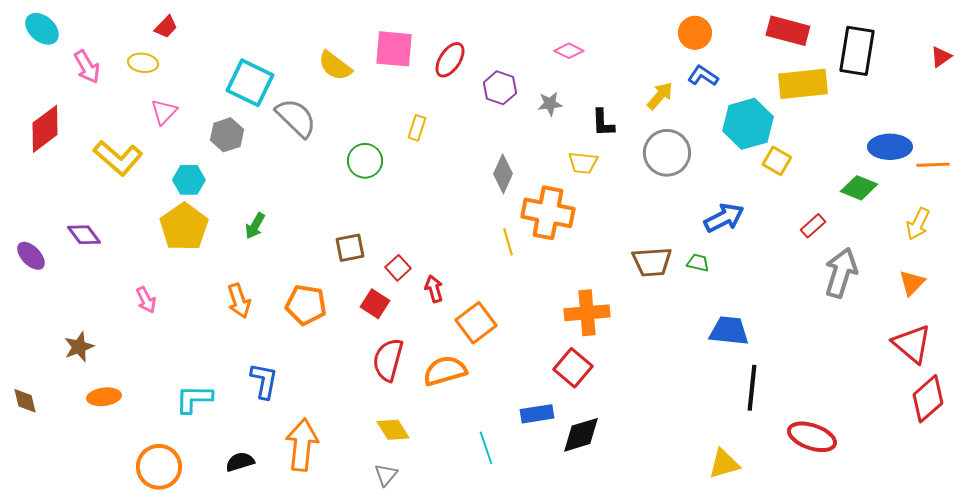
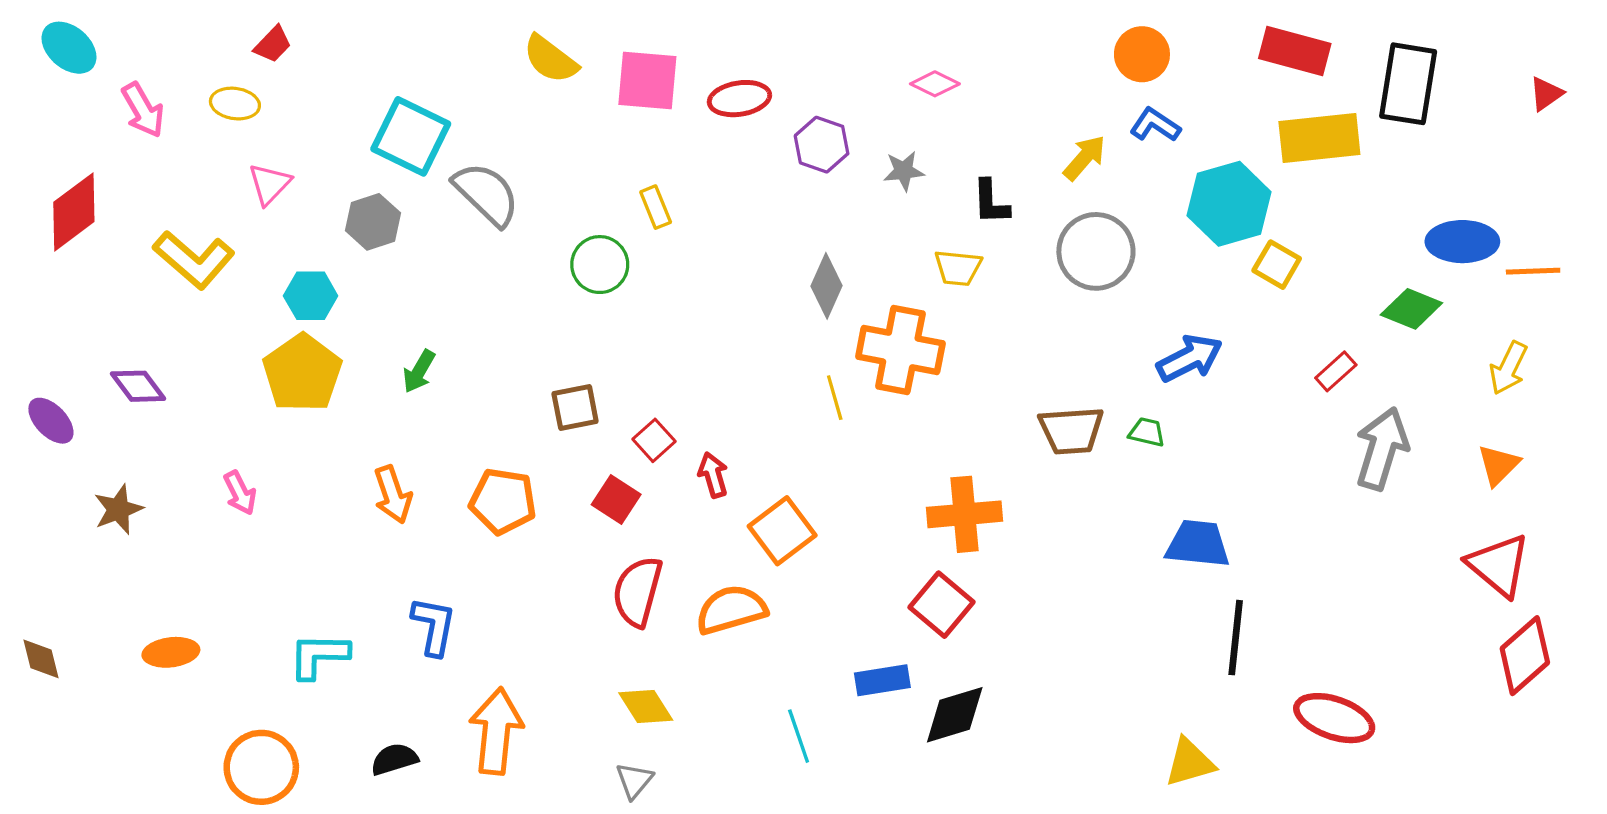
red ellipse: (450, 60) -> (739, 99), turned 48
yellow semicircle: (335, 66) -> (550, 59), moved
yellow rectangle: (417, 128) -> (656, 207), moved, turned -40
brown star: (79, 347) -> (118, 509), moved

